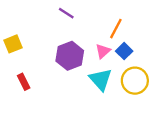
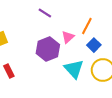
pink triangle: (103, 51) -> (68, 37), moved

